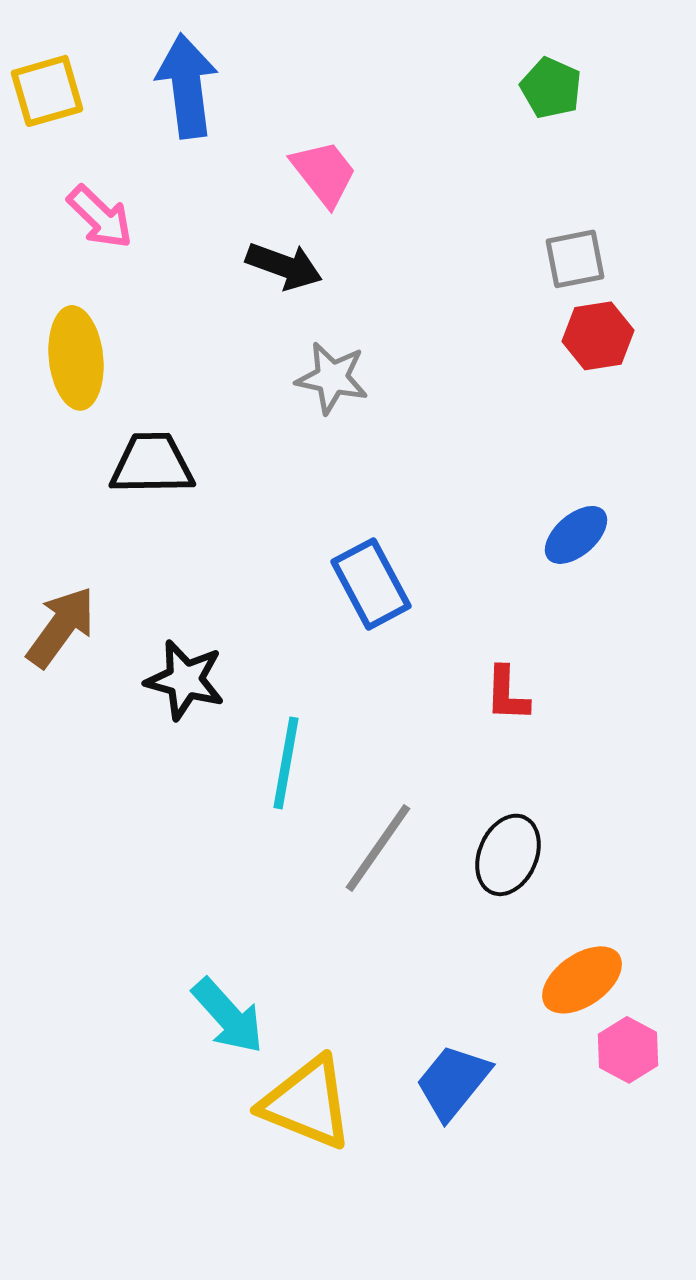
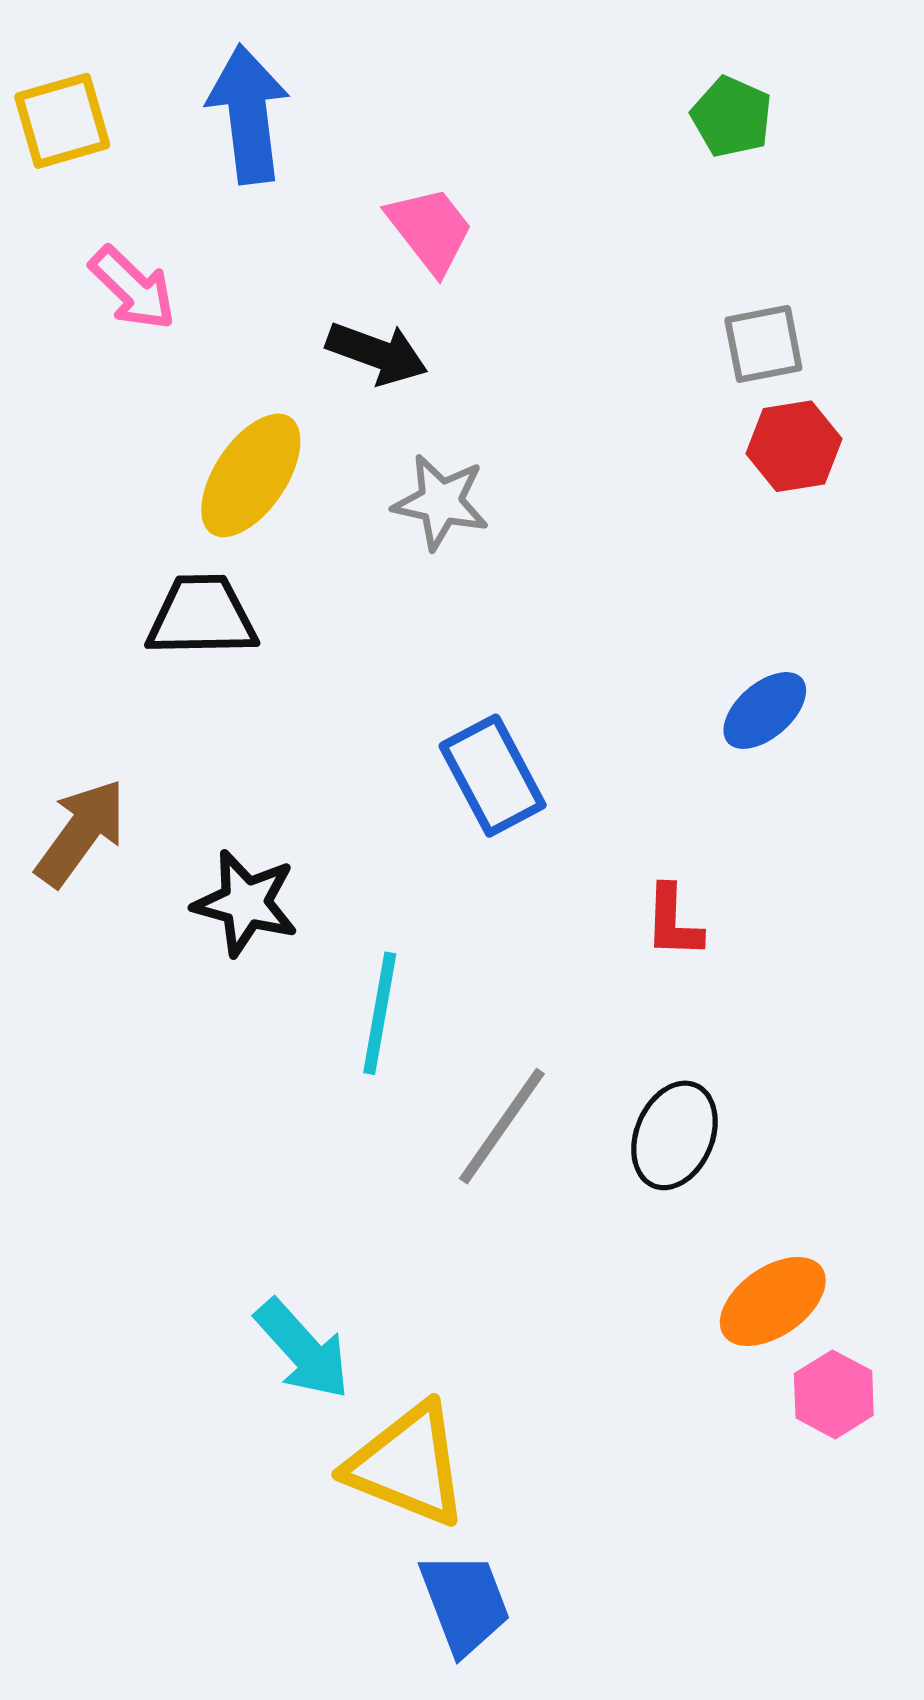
yellow ellipse: (76, 358) -> (251, 475), moved, turned 40
blue trapezoid: (453, 1082) -> (465, 1603), moved, turned 120

